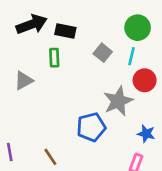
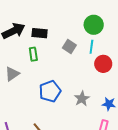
gray star: (118, 101) -> (82, 99), moved, size x0.7
blue pentagon: (91, 127) -> (50, 91), moved

